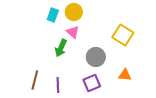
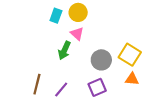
yellow square: (123, 35) -> (130, 55), moved
purple line: (58, 85) -> (61, 89), turned 42

